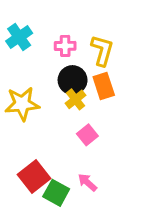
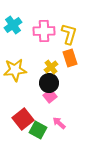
pink cross: (65, 46) -> (44, 31), size x1.5
black circle: (73, 80) -> (49, 83), moved
pink square: (87, 135) -> (50, 96), moved

